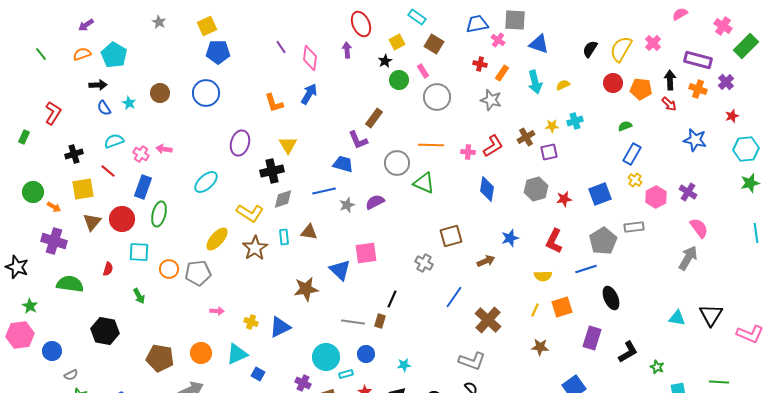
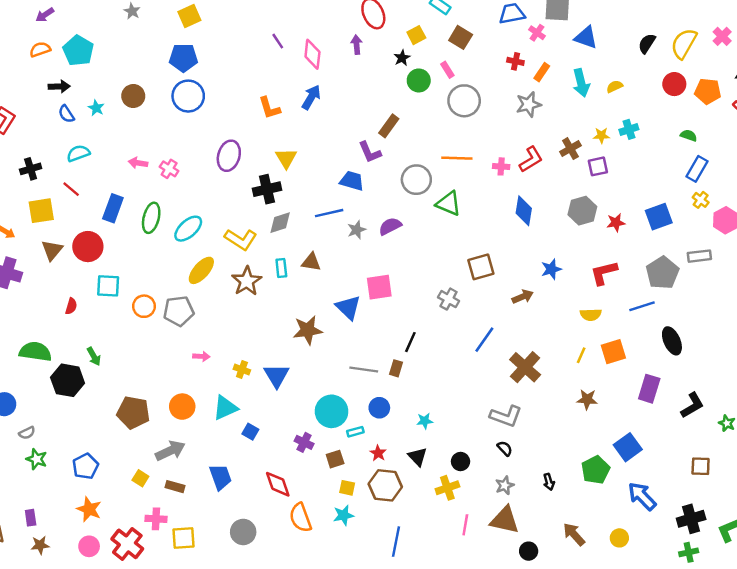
blue pentagon: (218, 52) -> (183, 58), moved
gray star: (491, 100) -> (529, 104), turned -30
green semicircle: (625, 126) -> (689, 135), turned 40
pink cross: (141, 154) -> (169, 169), moved
cyan ellipse: (206, 182) -> (188, 229), moved
green ellipse: (159, 214) -> (151, 218), moved
red L-shape: (554, 241) -> (604, 273), turned 50
green semicircle: (70, 284) -> (35, 352), moved
green arrow: (139, 296) -> (94, 356), moved
blue triangle: (280, 327) -> (277, 376), turned -35

